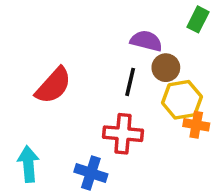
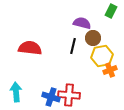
red semicircle: (53, 86) -> (30, 48), turned -125
orange cross: (196, 125) -> (110, 70), turned -32
red cross: (123, 134) -> (69, 95), moved

